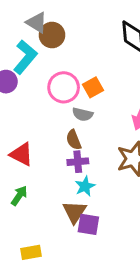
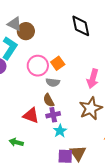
red triangle: (21, 154) -> (31, 115), moved
green arrow: (19, 196) -> (16, 142), turned -104
brown triangle: (75, 212) -> (78, 153), moved

